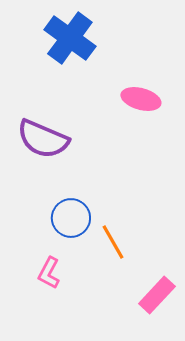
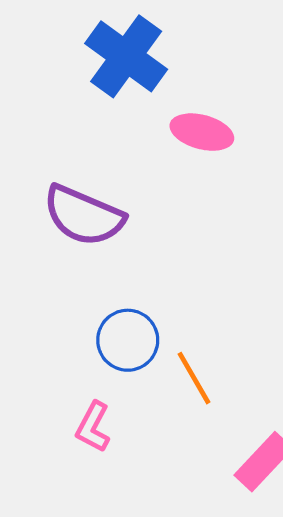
pink ellipse: (141, 99) -> (202, 132), moved

